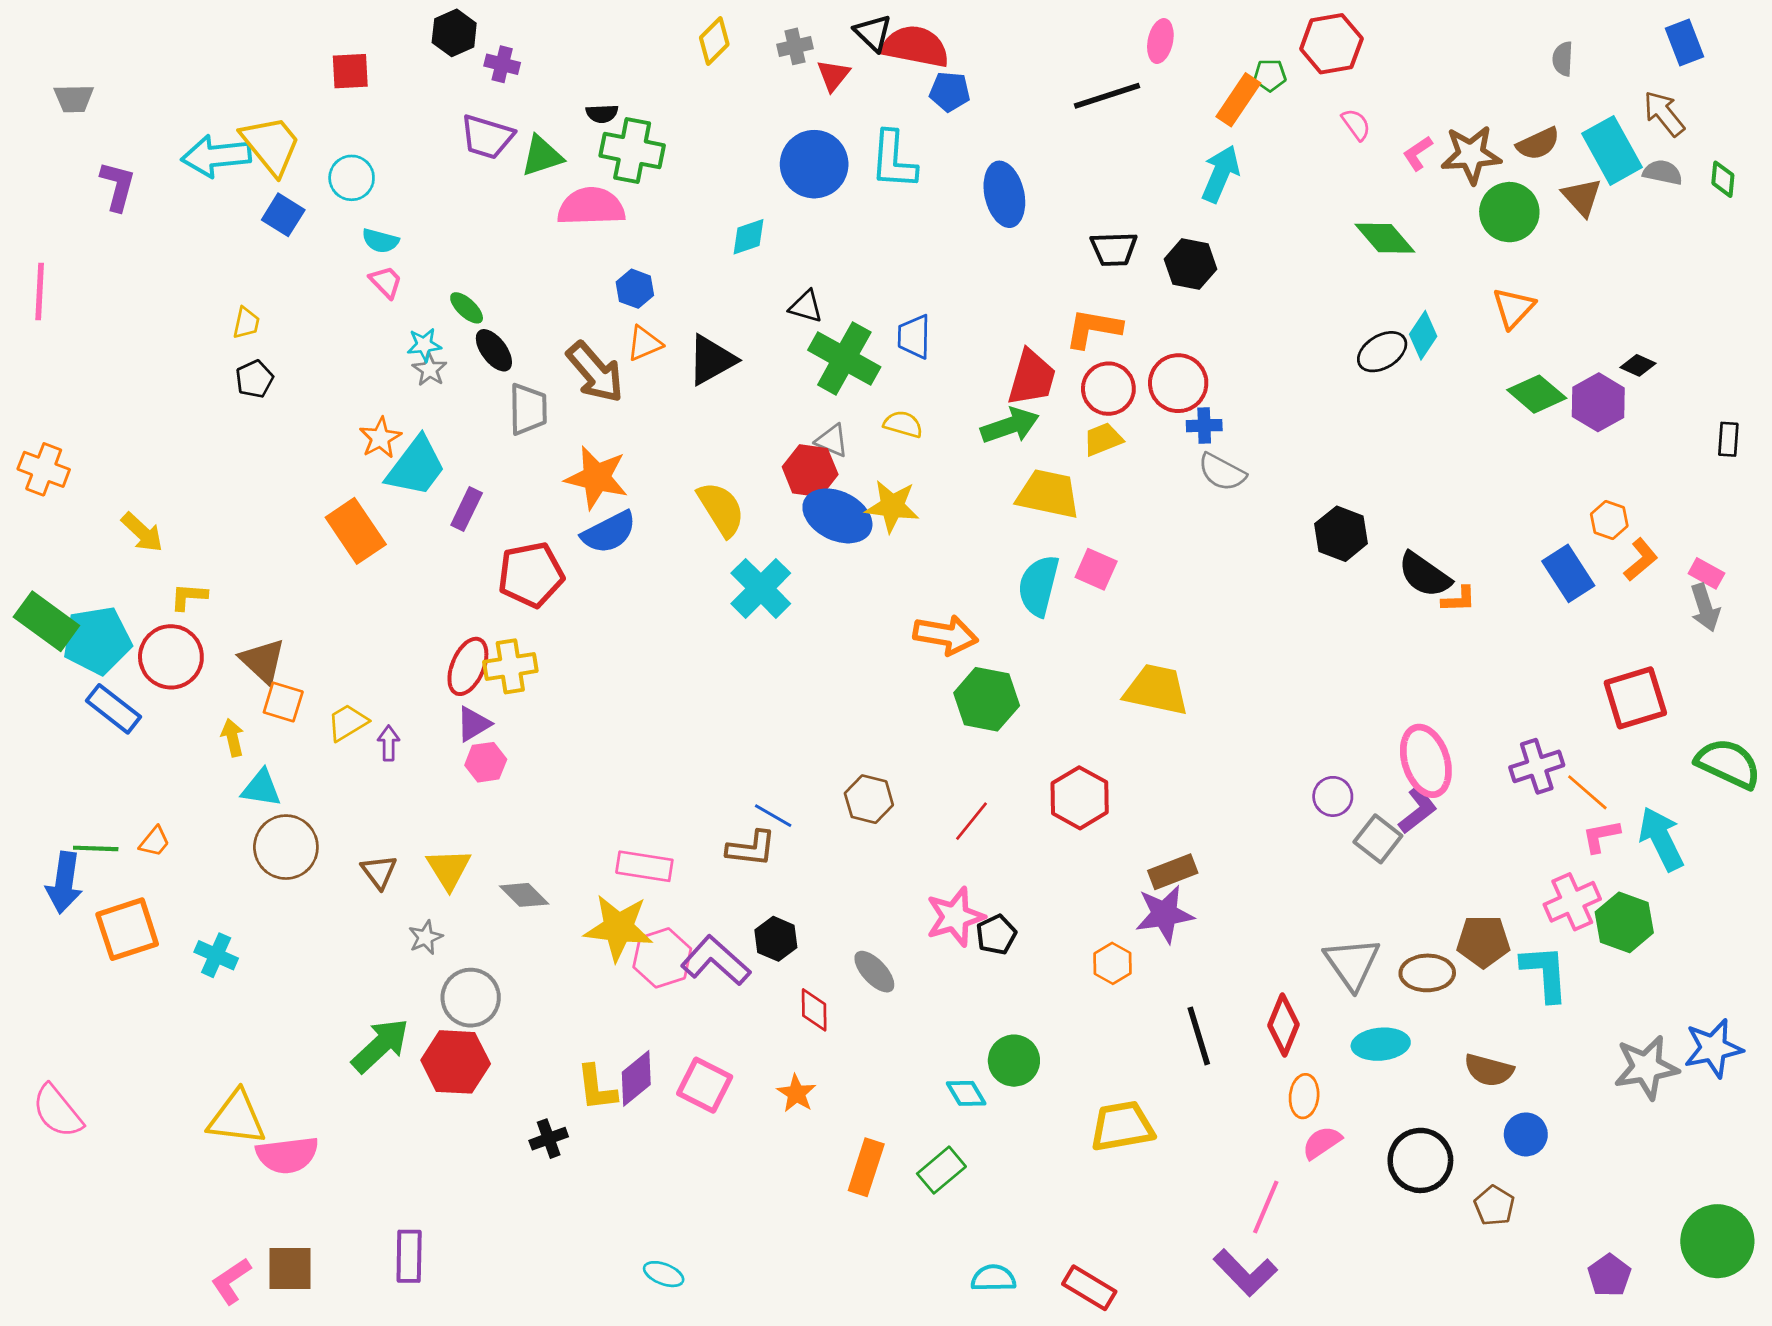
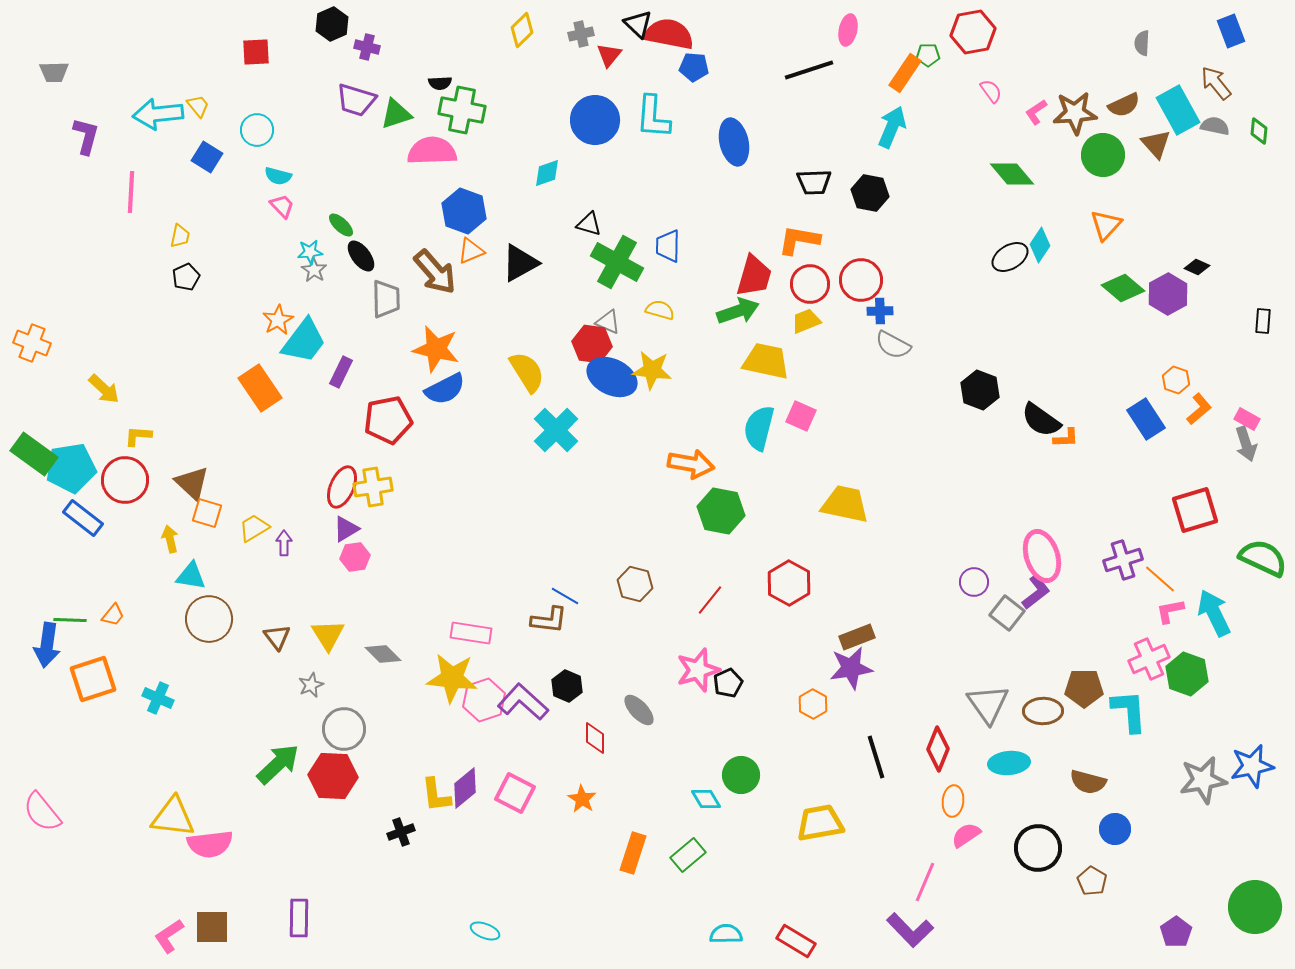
yellow trapezoid: (271, 145) -> (198, 106), size x0.5
blue hexagon: (635, 289) -> (464, 211), size x1.6
pink line: (40, 291) -> (131, 192), moved

